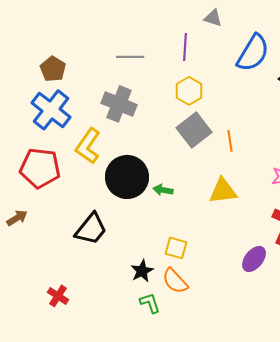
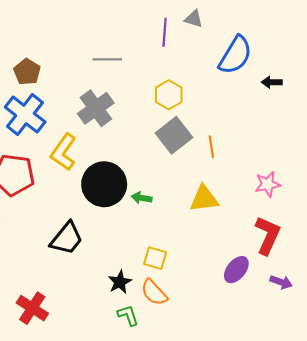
purple line: (185, 47) -> (165, 32), moved
gray cross: (119, 104) -> (96, 108), turned 32
red cross: (58, 296) -> (32, 308), size x1.4

